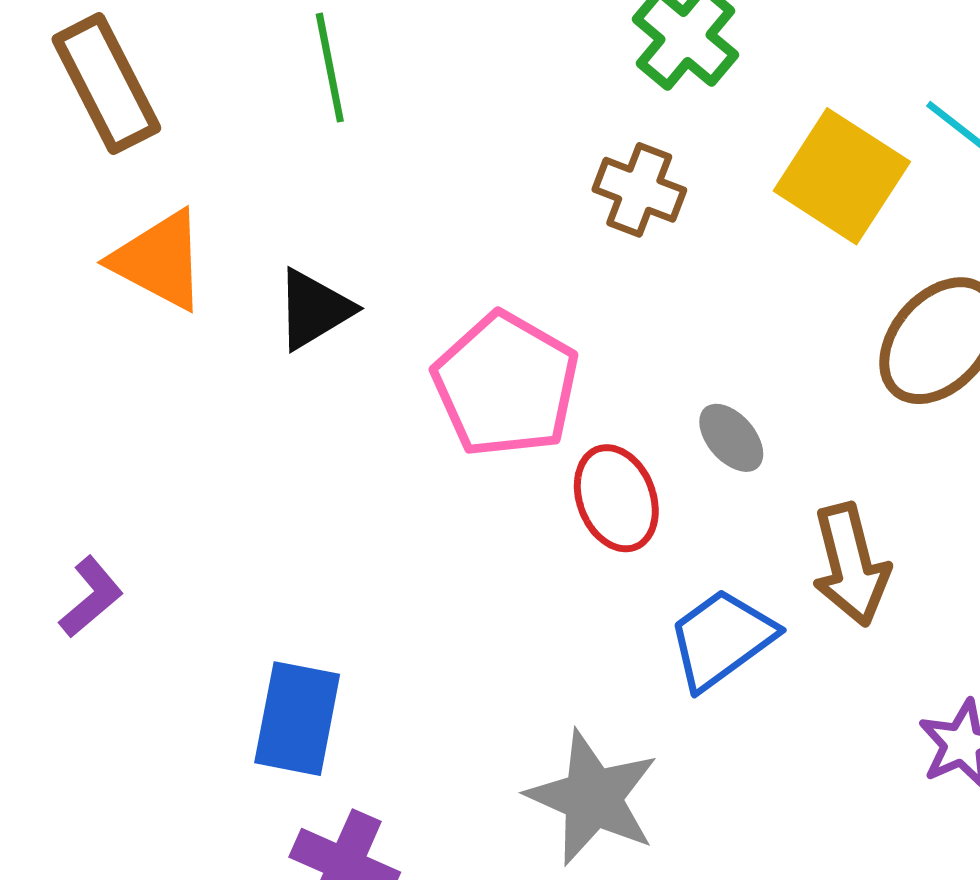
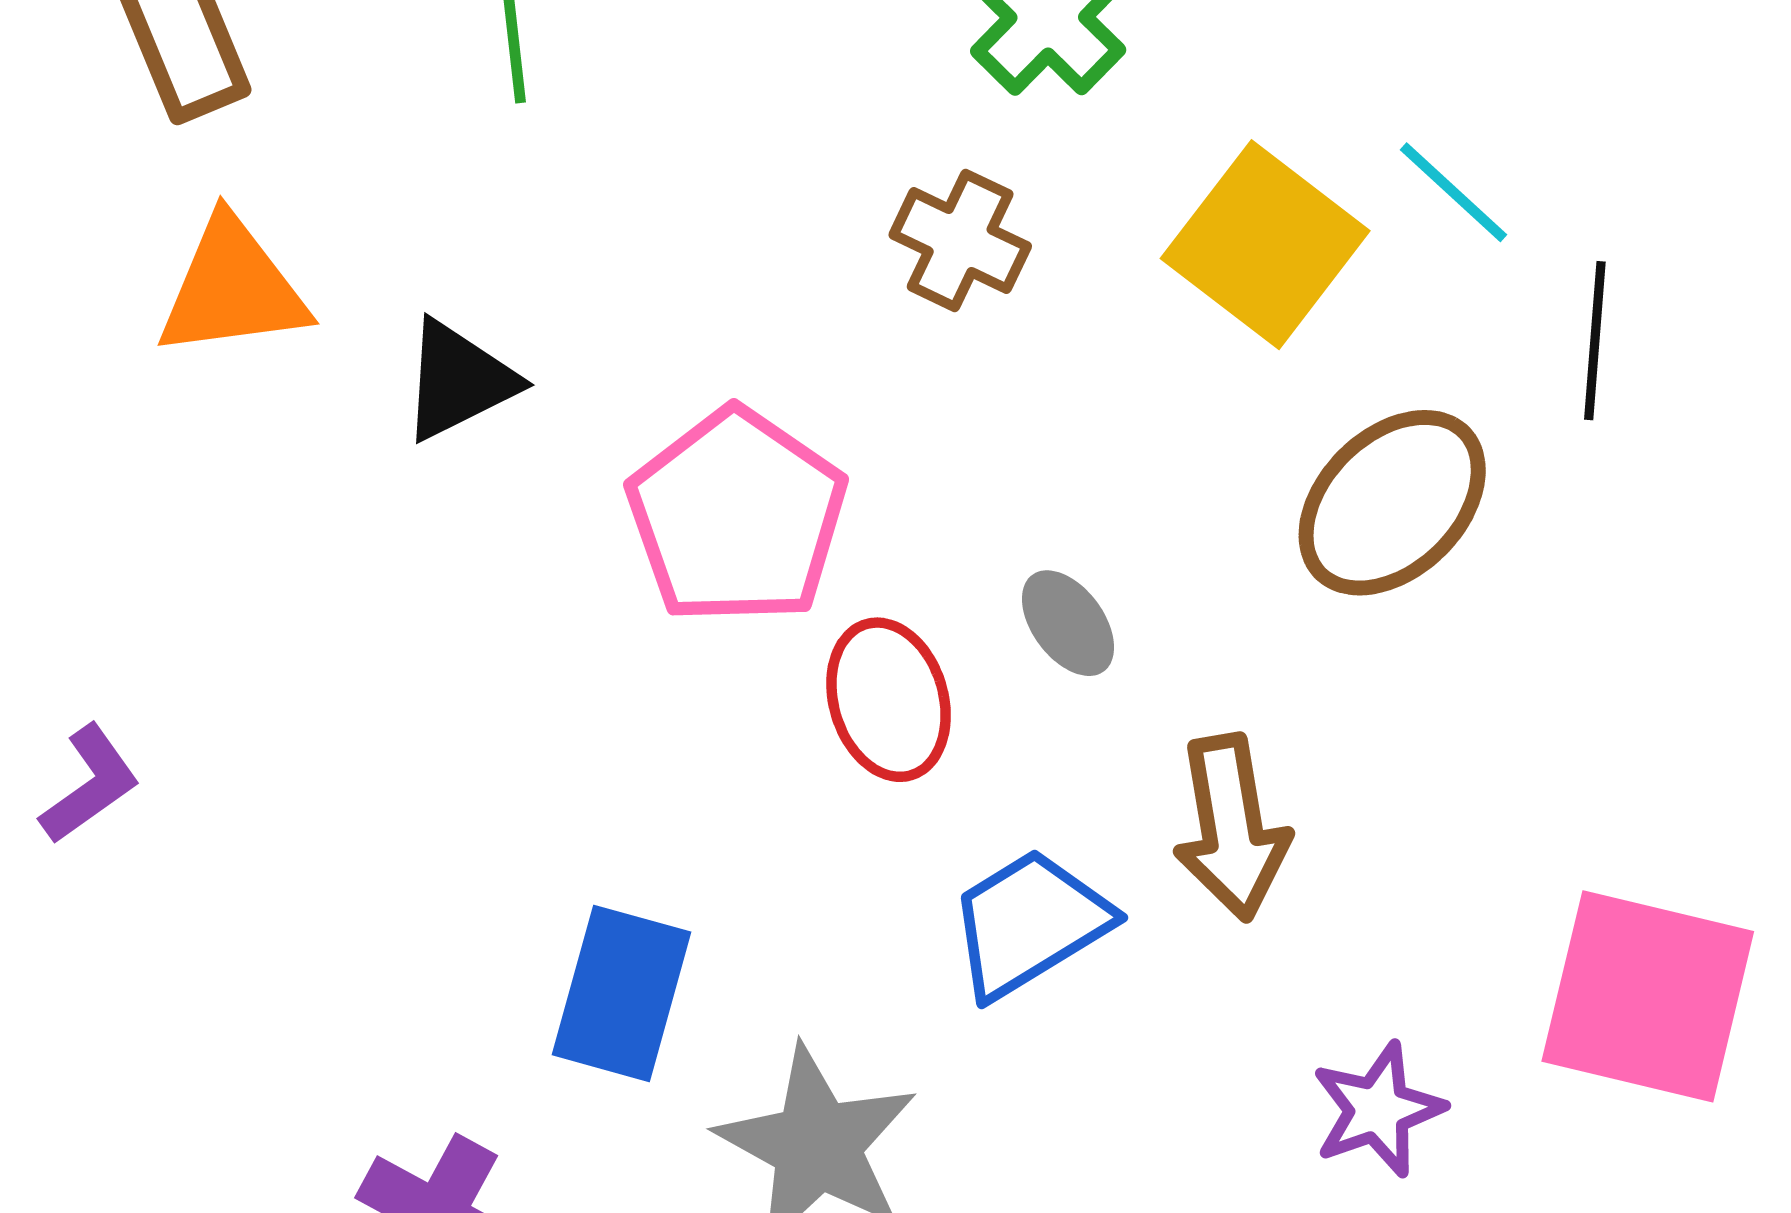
orange triangle: (159, 260) -> (232, 288), turned -40
blue rectangle: (297, 719) -> (621, 993), moved

